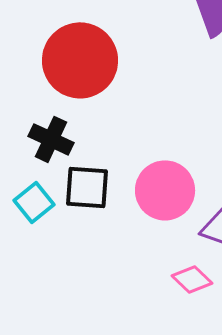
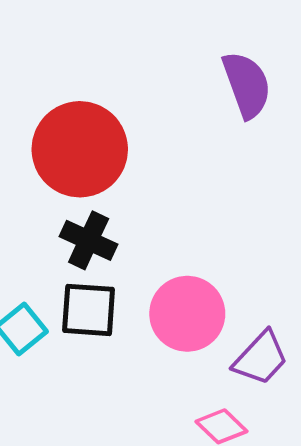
black cross: (51, 139) -> (89, 240), moved

